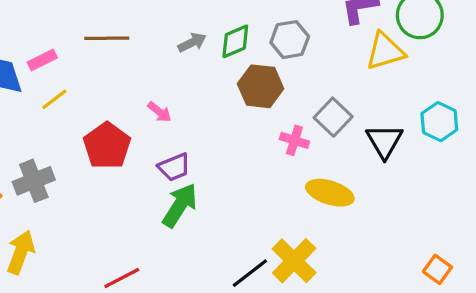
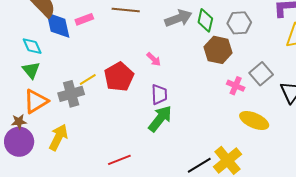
green diamond: (235, 41) -> (205, 20), turned -60
gray arrow: (192, 42) -> (178, 18), size x1.5
yellow line: (54, 99) -> (88, 79), moved
purple trapezoid: (174, 167) -> (159, 95), turned -75

